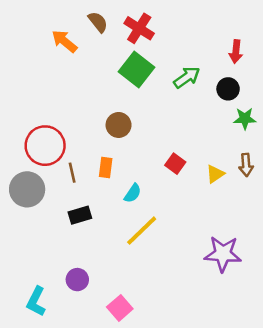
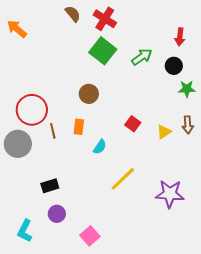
orange arrow: (64, 41) -> (17, 29), moved
black rectangle: (80, 215) -> (50, 186), moved
yellow line: (142, 231) -> (123, 179), moved

